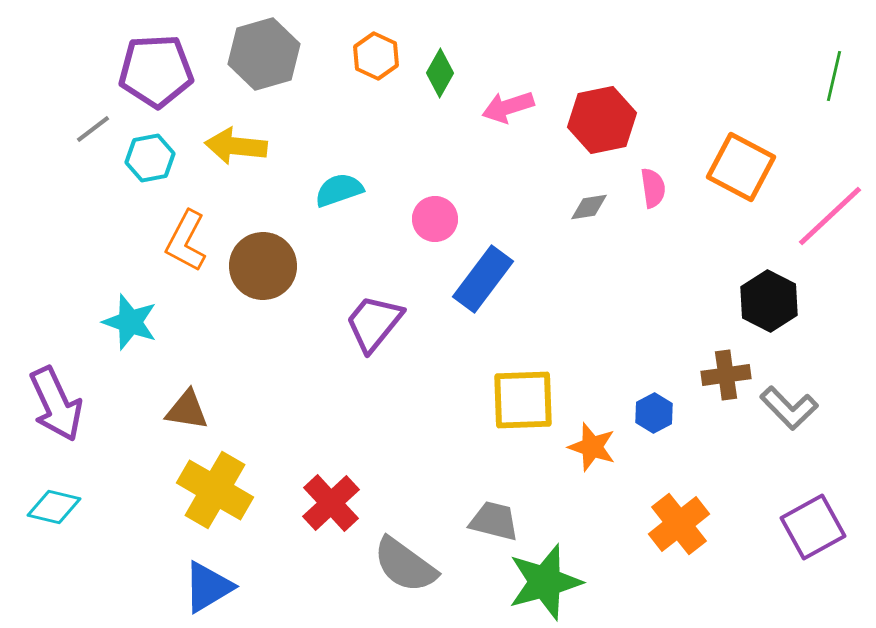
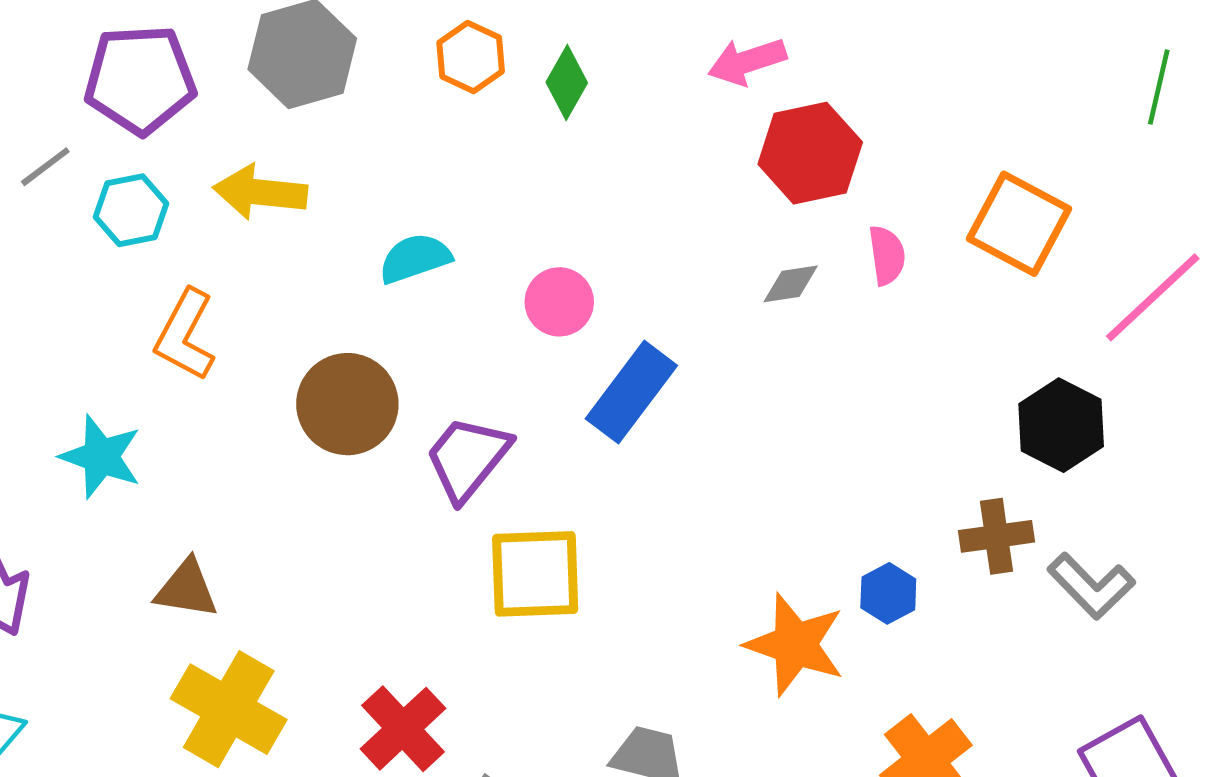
pink arrow: (508, 107) -> (747, 61), moved
brown circle: (263, 266) -> (347, 404), moved
yellow square: (523, 400) -> (535, 574), moved
orange star: (592, 447) -> (795, 644), size x1.4

